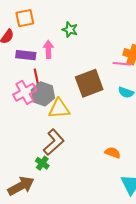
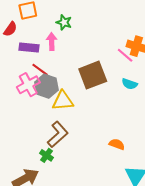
green star: (70, 30) -> (64, 22), moved
pink line: (122, 64) -> (125, 55), turned 36
red line: (37, 77) -> (40, 70), turned -42

